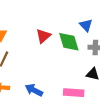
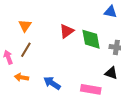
blue triangle: (86, 25) -> (110, 12), moved, turned -40

